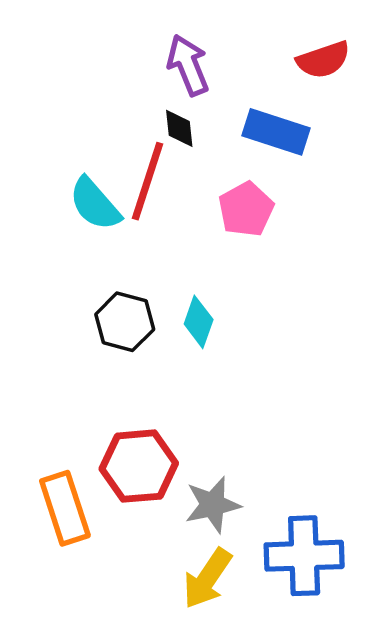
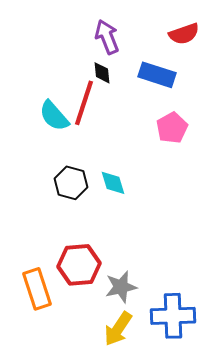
pink pentagon: (246, 209) -> (172, 128), moved
cyan diamond: (199, 322) -> (113, 183), turned -36

